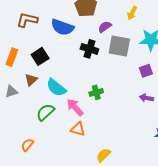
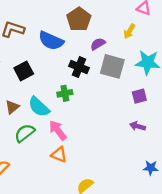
brown triangle: (31, 80) -> (12, 107), moved
green cross: (96, 92) -> (65, 93), moved

